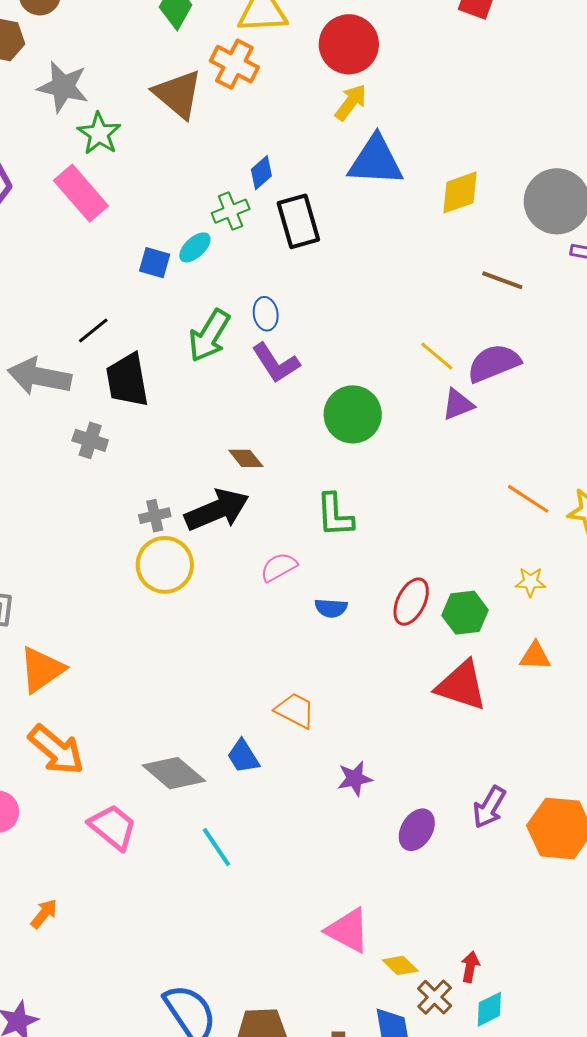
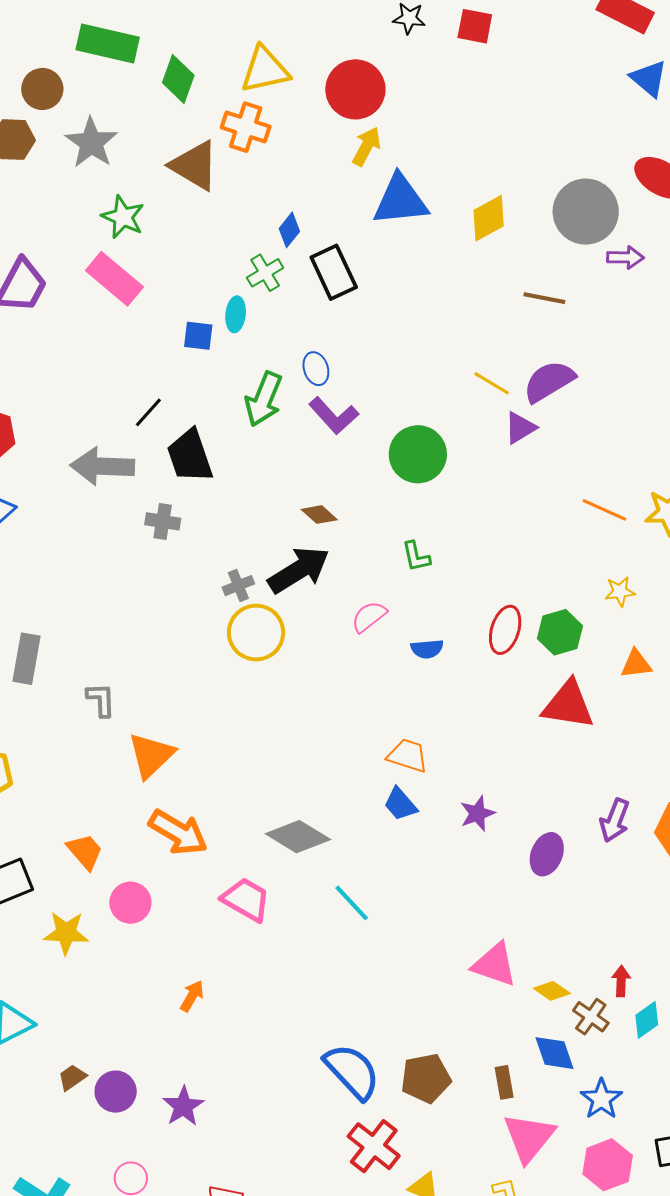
gray star: (63, 87) -> (91, 143), moved, turned 30
cyan ellipse: (195, 247) -> (236, 314), turned -32
green L-shape: (335, 515) -> (416, 557), size x0.7
blue trapezoid: (243, 756) -> (400, 804), moved

